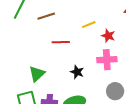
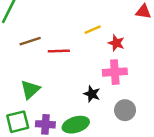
brown line: (46, 16) -> (30, 41), moved
black star: (77, 72) -> (92, 94), moved

